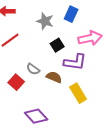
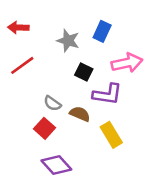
black square: (57, 45) -> (84, 72), turned -32
red square: (16, 82) -> (45, 128), moved

